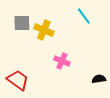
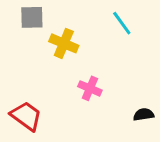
gray square: (22, 23) -> (32, 17), moved

